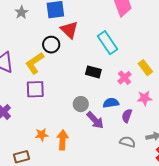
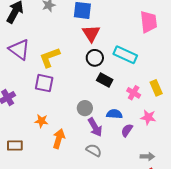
cyan rectangle: (107, 43) -> (125, 55), turned -45
black circle: (51, 45) -> (95, 58), moved
pink cross: (125, 78) -> (134, 93), turned -32
orange star: (42, 135) -> (41, 121), moved
gray semicircle: (127, 142) -> (94, 150), moved

